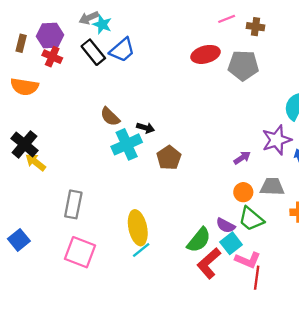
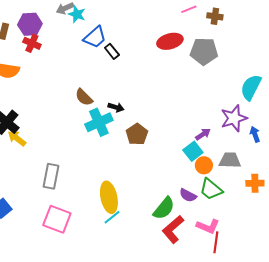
black rectangle: (93, 52) -> (112, 51), moved, size x0.7
cyan square: (231, 243) -> (193, 151), moved

